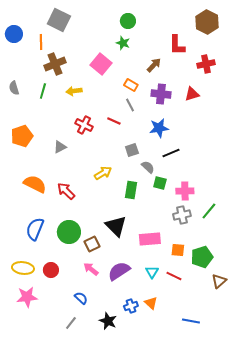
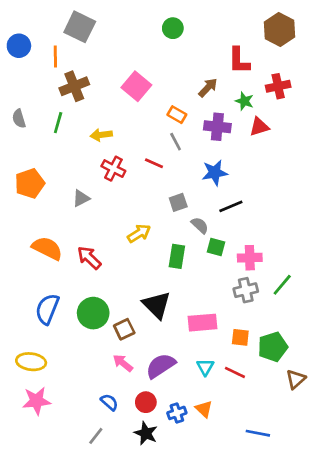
green star: (123, 43) -> (244, 101), moved
yellow arrow: (74, 91) -> (101, 135), moved
red circle: (51, 270) -> (146, 402), moved

